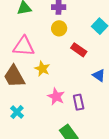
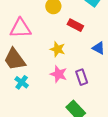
yellow star: (42, 69) -> (58, 49), moved
cyan cross: (17, 112) -> (22, 82), moved

